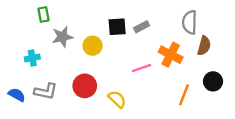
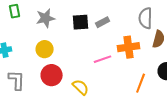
gray star: (62, 37) -> (46, 18), moved
yellow circle: (93, 46) -> (45, 49), moved
orange cross: (171, 55) -> (129, 47), turned -35
gray L-shape: (46, 91) -> (17, 80), turned -100

